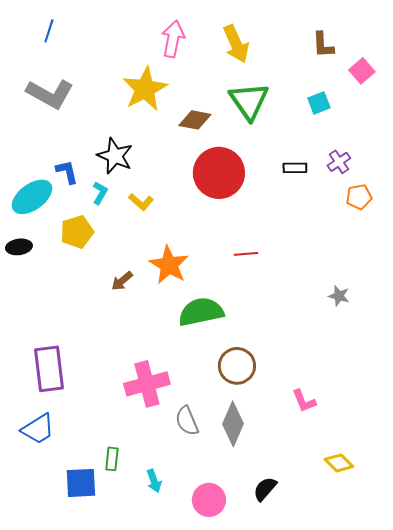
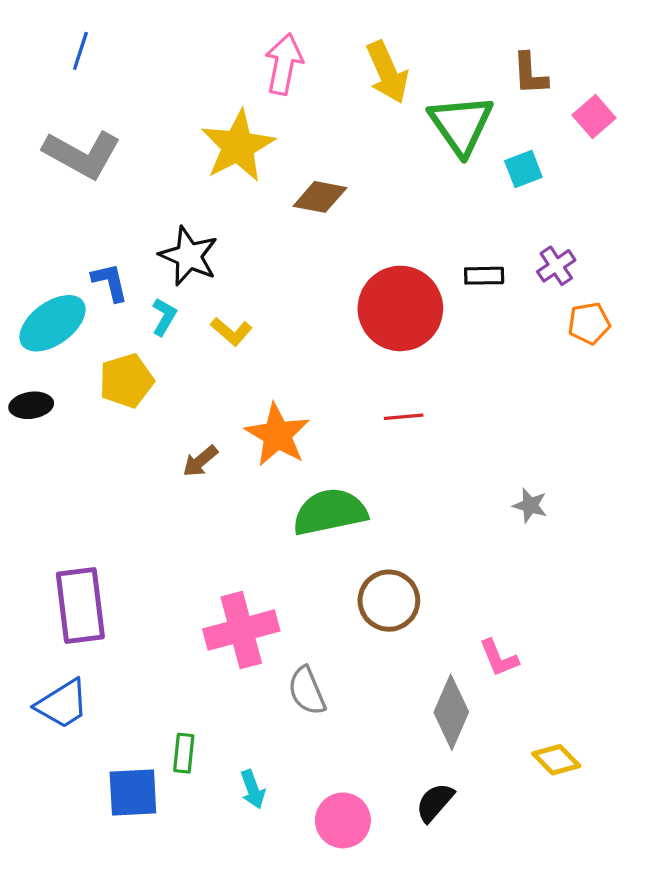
green triangle: (249, 101) -> (461, 125), moved
red circle: (219, 173) -> (400, 308), moved
gray star: (339, 296) -> (530, 505), moved
gray diamond: (233, 424) -> (451, 712), moved

